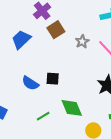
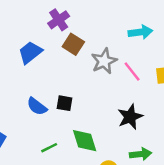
brown square: (56, 30) -> (73, 44), turned -30
gray star: (82, 42) -> (104, 61), size x1.5

